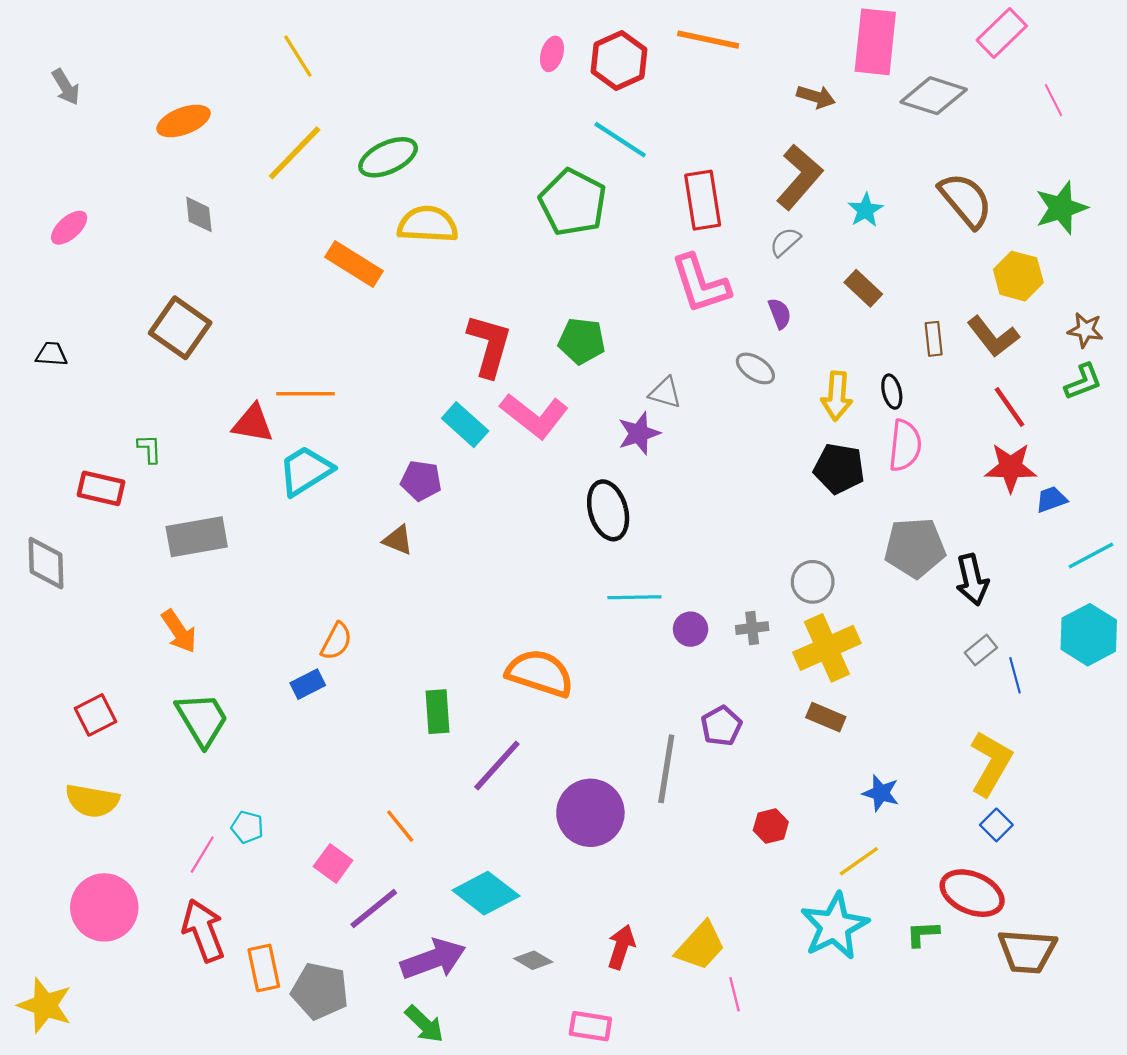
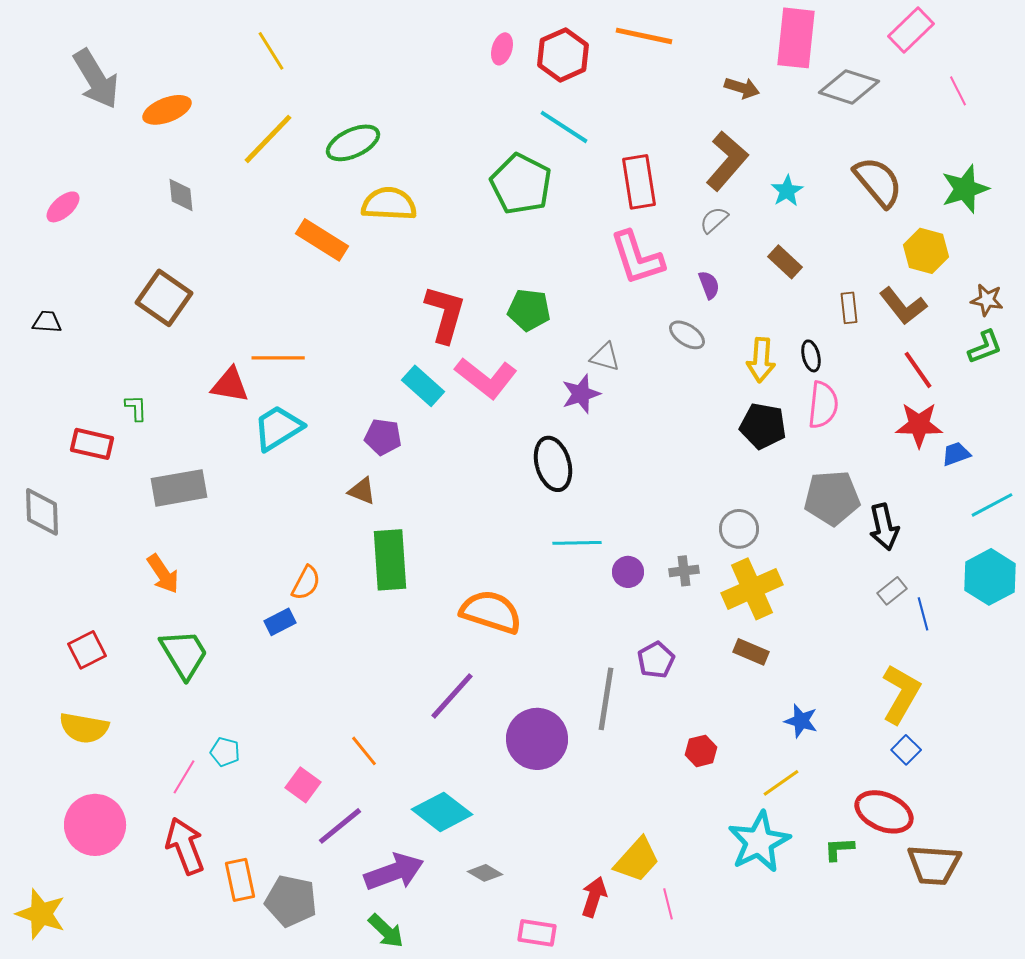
gray arrow: (66, 87) -> (96, 79), moved, size x1.8
green rectangle: (438, 712) -> (390, 560), moved, size x1.5
red arrow: (621, 947) -> (594, 897), moved

